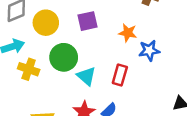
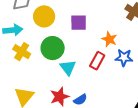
red rectangle: (120, 75) -> (97, 61), moved

